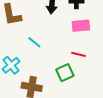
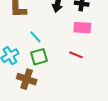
green square: (65, 73) -> (39, 57), moved

